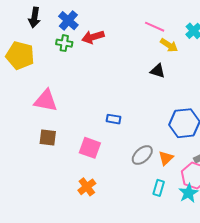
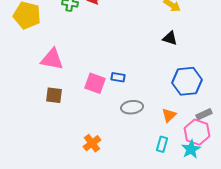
black triangle: (158, 71) -> (170, 38), moved
pink square: (90, 148) -> (95, 83), moved
gray ellipse: (142, 155) -> (132, 107), moved, turned 35

